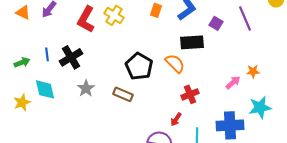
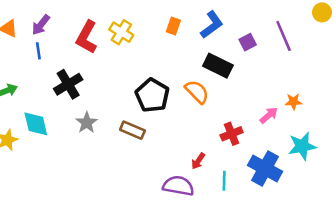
purple square: (216, 23) -> (248, 42), turned 32
black rectangle: (192, 42) -> (218, 66), turned 30
blue line: (47, 54) -> (38, 51), moved
red cross: (190, 94) -> (232, 134), moved
blue cross: (230, 125) -> (265, 168), turned 32

